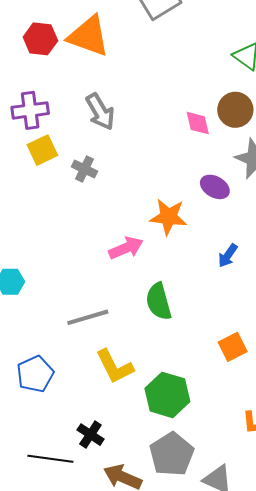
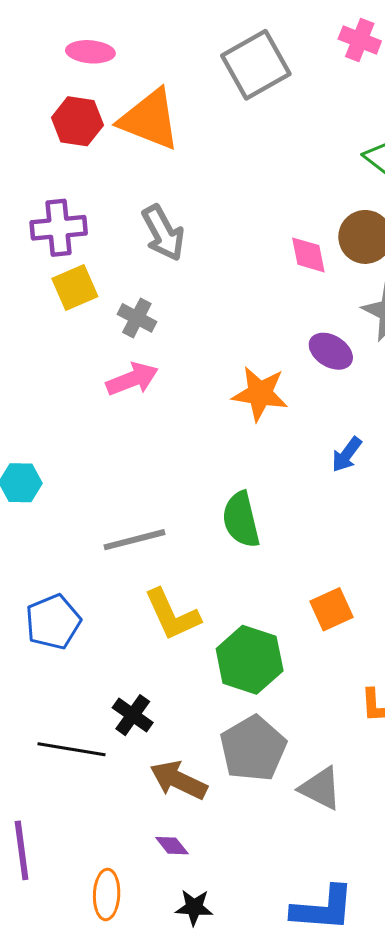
pink arrow: (126, 248) -> (132, 379), moved
orange square: (233, 347) -> (332, 609), moved

